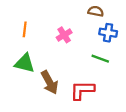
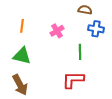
green line: (100, 59) -> (80, 52), moved, turned 70
brown arrow: (49, 82) -> (20, 85), moved

